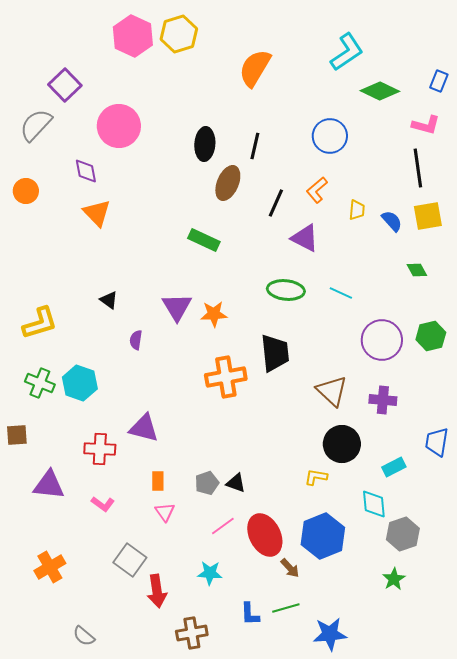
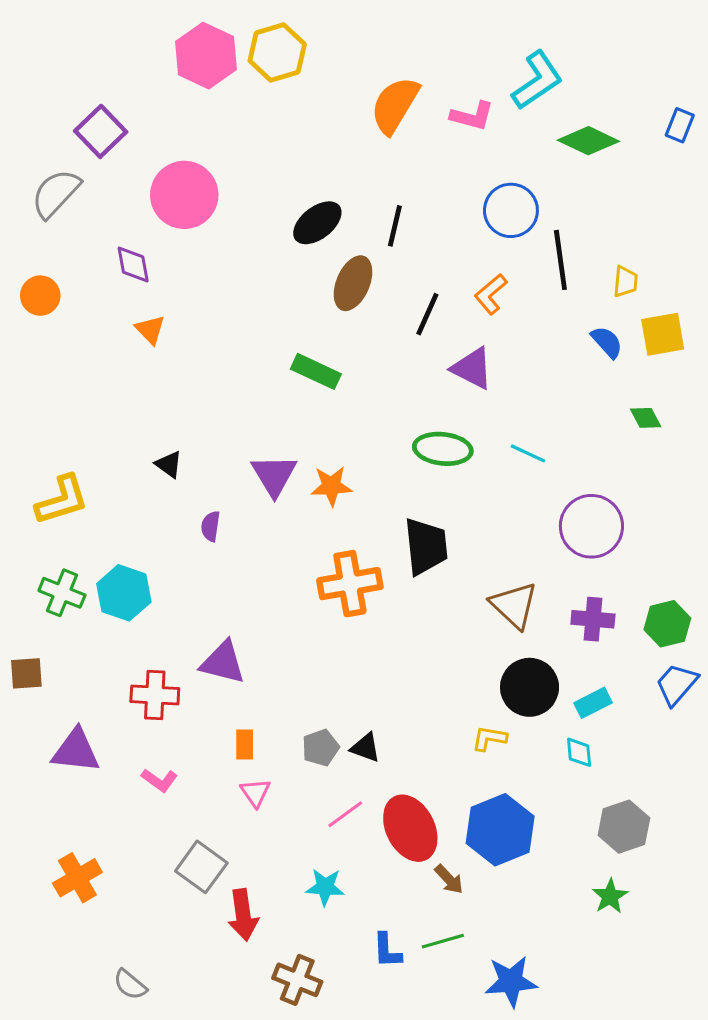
pink L-shape: (426, 125) -> (472, 116), moved
black ellipse: (205, 144) -> (317, 223), turned 48
black line: (418, 168) -> (560, 260), moved
yellow trapezoid: (357, 210) -> (626, 282), moved
orange triangle: (97, 213) -> (150, 330), size x0.7
green hexagon: (431, 336) -> (667, 624), moved
blue trapezoid: (437, 442) -> (677, 684), turned 32
cyan rectangle: (394, 467) -> (593, 703), moved
cyan diamond: (374, 504) -> (579, 752), moved, size x0.7
brown cross: (192, 633) -> (297, 980), turned 32

